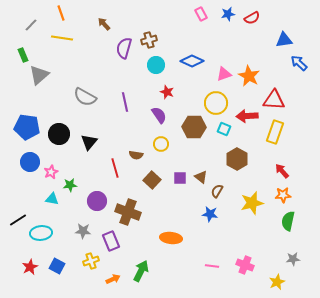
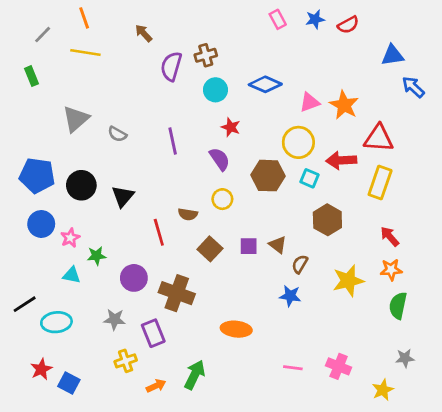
gray triangle: (39, 75) -> (76, 119), moved
gray semicircle: (85, 97) -> (117, 134), size x0.6
blue square: (57, 266) -> (69, 383), moved

